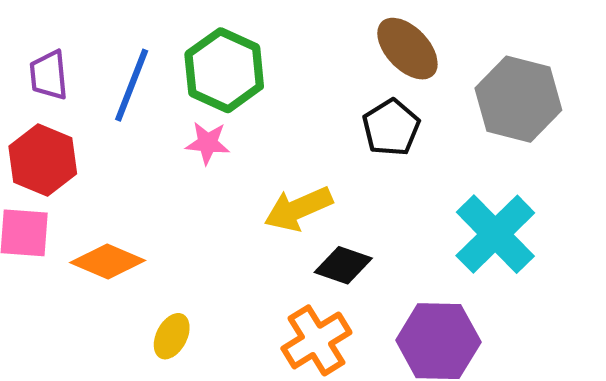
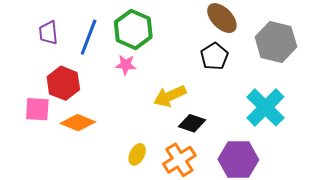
red hexagon: (43, 160) -> (63, 83), moved
yellow ellipse: (172, 336) -> (137, 154), moved

